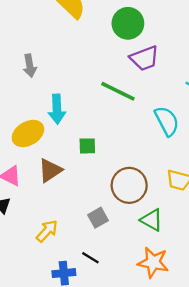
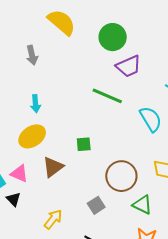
gray arrow: (30, 66) -> (32, 55), moved
cyan arrow: (57, 109) -> (36, 104), moved, size x0.7

